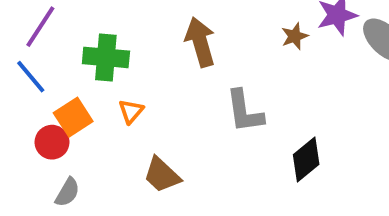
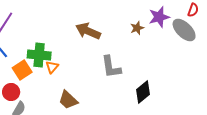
brown arrow: (200, 42) -> (88, 31), turned -50
green cross: (106, 57) -> (39, 55), moved
red circle: (52, 142) -> (11, 92), moved

